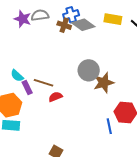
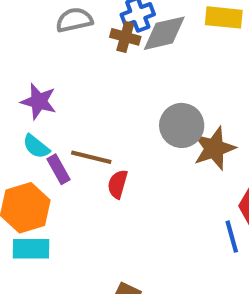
purple star: (23, 19) -> (39, 101), moved
gray diamond: (83, 25) -> (164, 33), turned -45
red semicircle: (55, 97) -> (118, 184), turned -48

